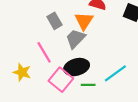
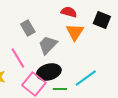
orange triangle: (84, 21) -> (75, 32), moved

